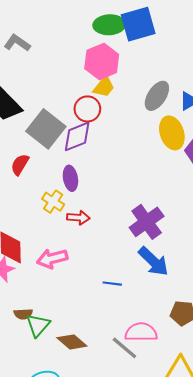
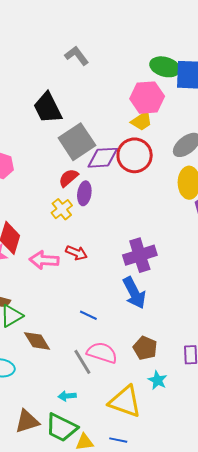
red circle: (87, 109) -> (135, 155), moved, size x1.4
red semicircle: (20, 165) -> (68, 178), moved
red arrow: (78, 218) -> (76, 253), moved
blue line: (112, 284) -> (88, 315), moved

